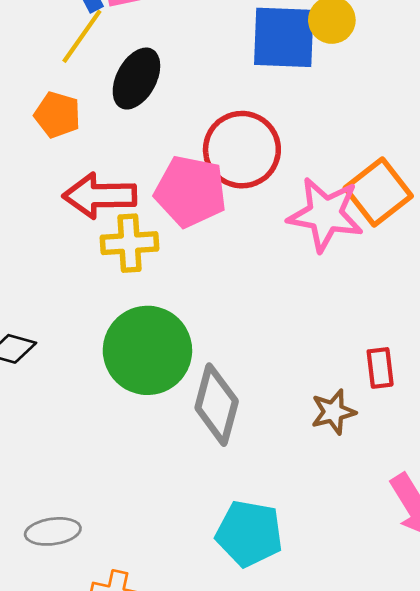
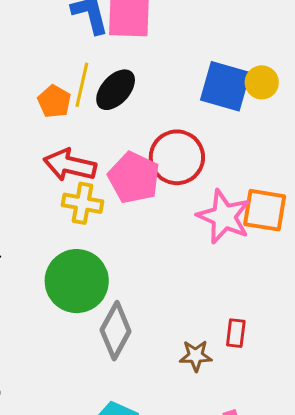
yellow line: (82, 36) -> (82, 85), moved, turned -36
orange square: (378, 192) -> (265, 210), turned 33

